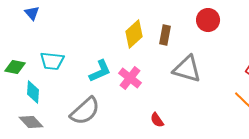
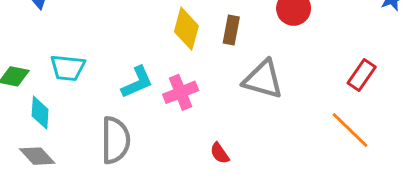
yellow diamond: (134, 34) -> (186, 29), turned -32
pink cross: (130, 78) -> (181, 92), turned 30
gray semicircle: (85, 111) -> (115, 140), turned -48

